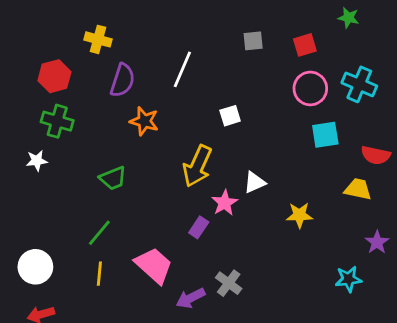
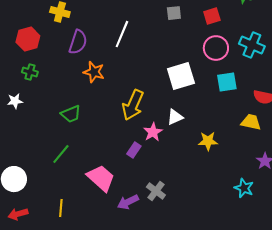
white square: (230, 116) -> (181, 76), moved, size x1.8
green cross: (57, 121) -> (30, 72), size x0.7
yellow line: (99, 274) -> (61, 208), moved
cyan star: (348, 279) -> (244, 188), turned 30

